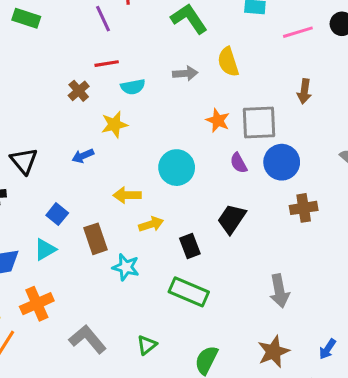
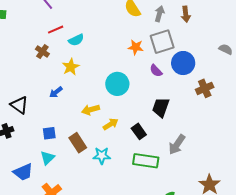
gray arrow: (185, 73) -> (159, 14), moved, turned -56
blue square: (57, 214) -> (49, 133), turned -32
gray arrow: (279, 291) -> (177, 145), moved, turned 60

